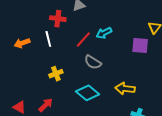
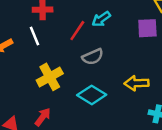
gray semicircle: (93, 62) -> (93, 57), turned -48
yellow cross: (56, 74) -> (50, 77), size x1.5

